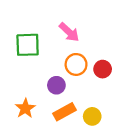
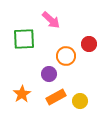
pink arrow: (69, 32) -> (51, 20), moved
red circle: (103, 69) -> (89, 44), moved

